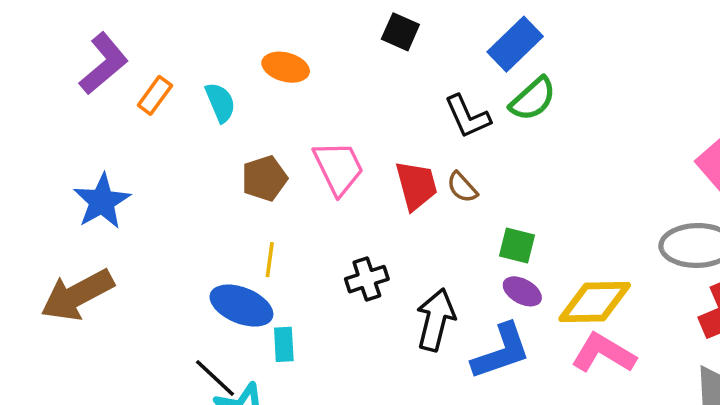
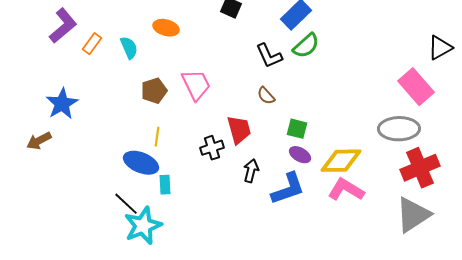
red trapezoid: (416, 185) -> (239, 130), moved
brown arrow: (77, 295) -> (39, 141), moved, size x0.6
black arrow: (436, 320) -> (251, 171), size x0.7

